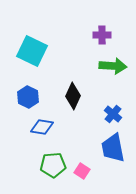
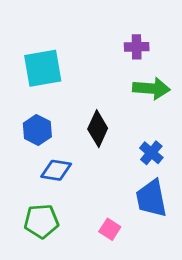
cyan square: (32, 51) -> (43, 68), turned -36
green pentagon: (53, 165) -> (41, 221), moved

